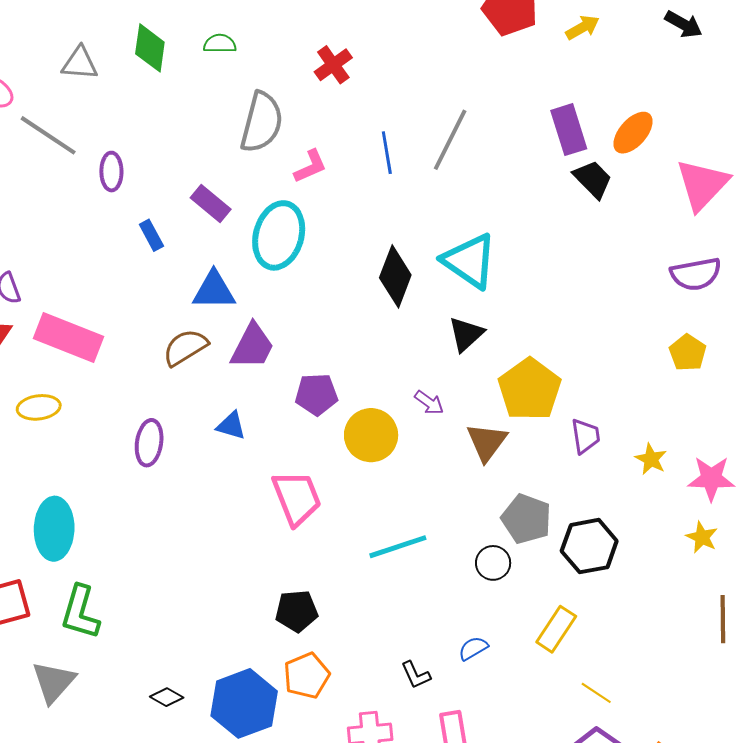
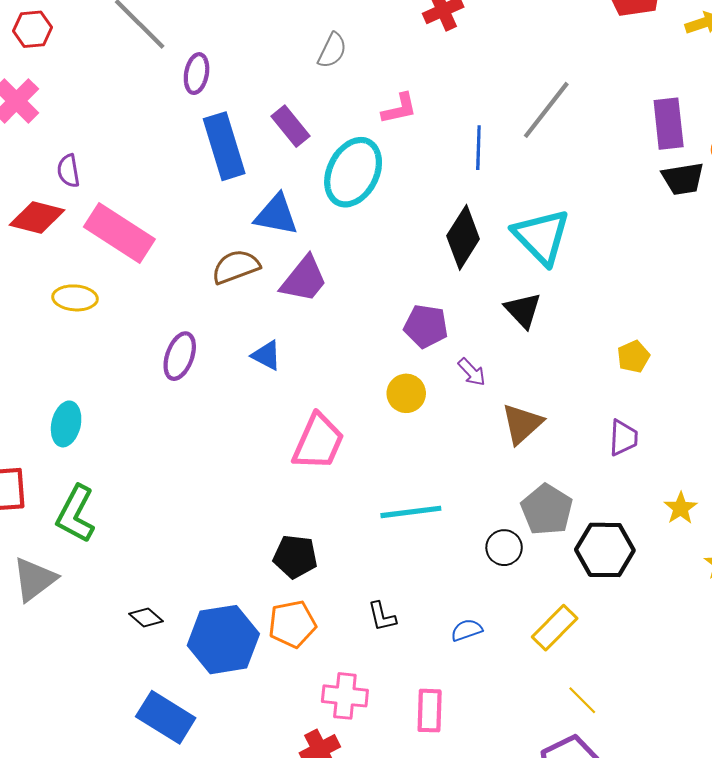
gray semicircle: (262, 122) -> (332, 50), moved, size x0.6
blue line: (387, 153) -> (478, 148), moved
black trapezoid: (593, 179) -> (683, 179), turned 114
blue rectangle: (151, 235) -> (224, 146), size x2.0
black triangle: (466, 334) -> (523, 310), turned -42
yellow pentagon: (530, 389) -> (633, 357), moved, size x0.5
purple pentagon: (316, 394) -> (426, 326), moved
yellow circle: (371, 435) -> (406, 393), size x0.7
yellow star: (651, 459) -> (681, 508), moved
pink trapezoid: (297, 498) -> (318, 442), turned 34
cyan ellipse: (54, 529) -> (66, 424), size x0.7
black L-shape: (416, 675) -> (382, 616), moved

